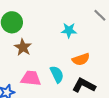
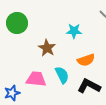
brown star: (23, 47) -> (47, 48), moved

